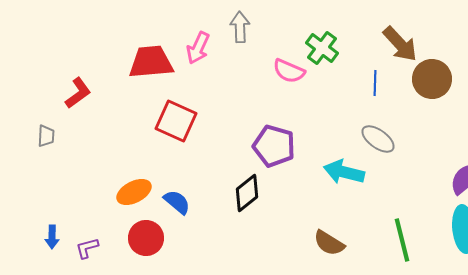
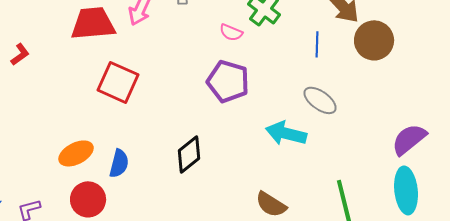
pink semicircle: (289, 71) -> (231, 32), size x0.7
red L-shape: (78, 93) -> (20, 54), size x0.7
purple pentagon: (274, 146) -> (228, 81), moved
blue semicircle: (177, 202) -> (119, 163), turned 64

